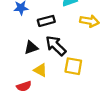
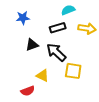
black rectangle: (46, 21) -> (58, 28), moved
black triangle: (31, 48) -> (32, 45), moved

